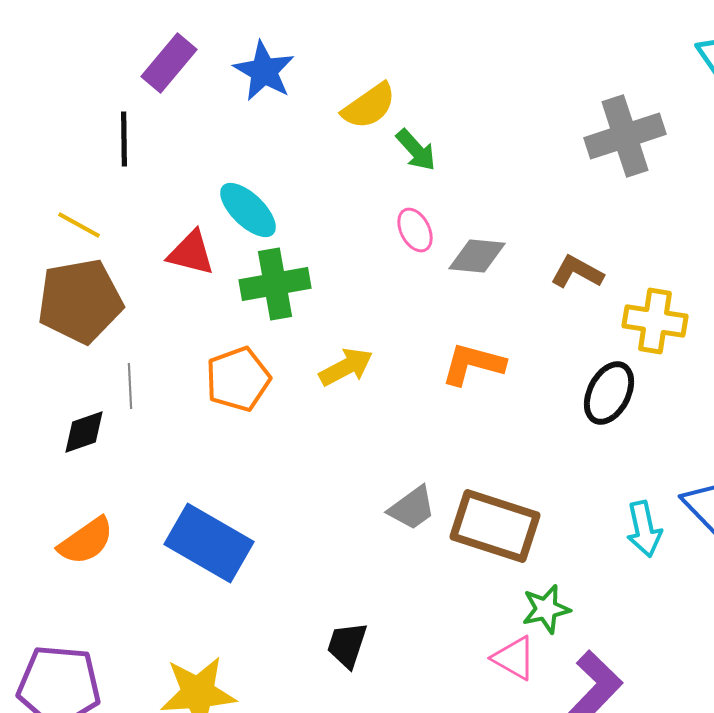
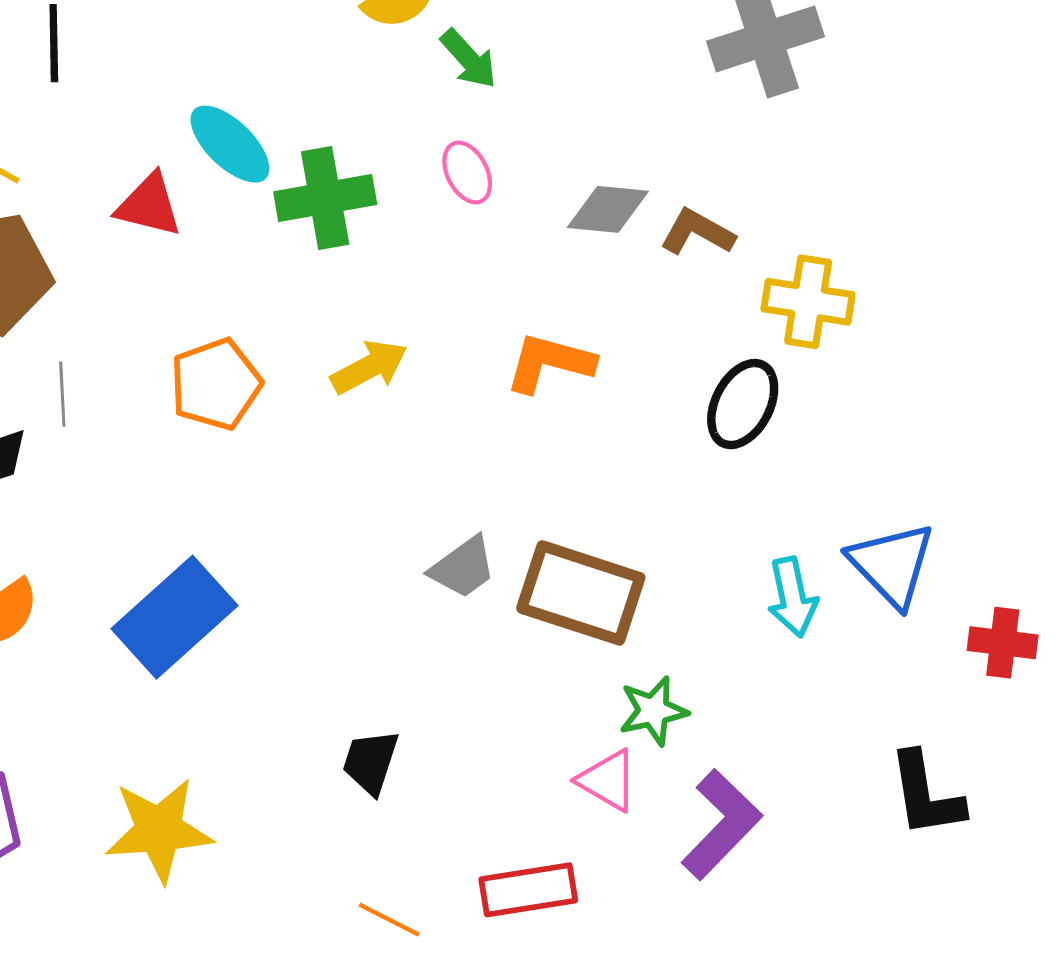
gray diamond: (477, 256) -> (608, 209), moved
green cross: (275, 284) -> (325, 198), moved
blue rectangle: (209, 543) -> (175, 617), turned -72

